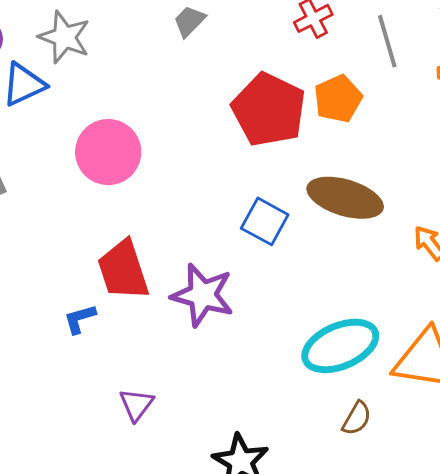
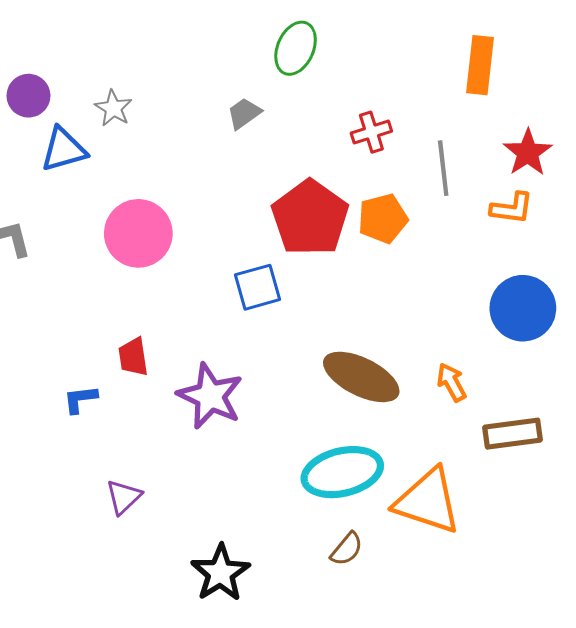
gray star: (64, 37) -> (113, 108), size x0.7
brown ellipse: (345, 198) -> (361, 377), moved
blue square: (265, 221) -> (257, 287), moved, turned 36
red trapezoid: (123, 270) -> (133, 357), size x0.6

